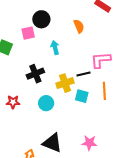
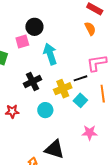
orange semicircle: (79, 26) -> (90, 29), moved
cyan arrow: (55, 48) -> (50, 54), size x1.5
cyan square: (82, 96) -> (80, 100), turned 32
pink star: (89, 143) -> (90, 133), moved

